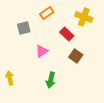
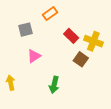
yellow cross: (84, 17) -> (93, 41), moved
pink triangle: (42, 51) -> (34, 56), moved

